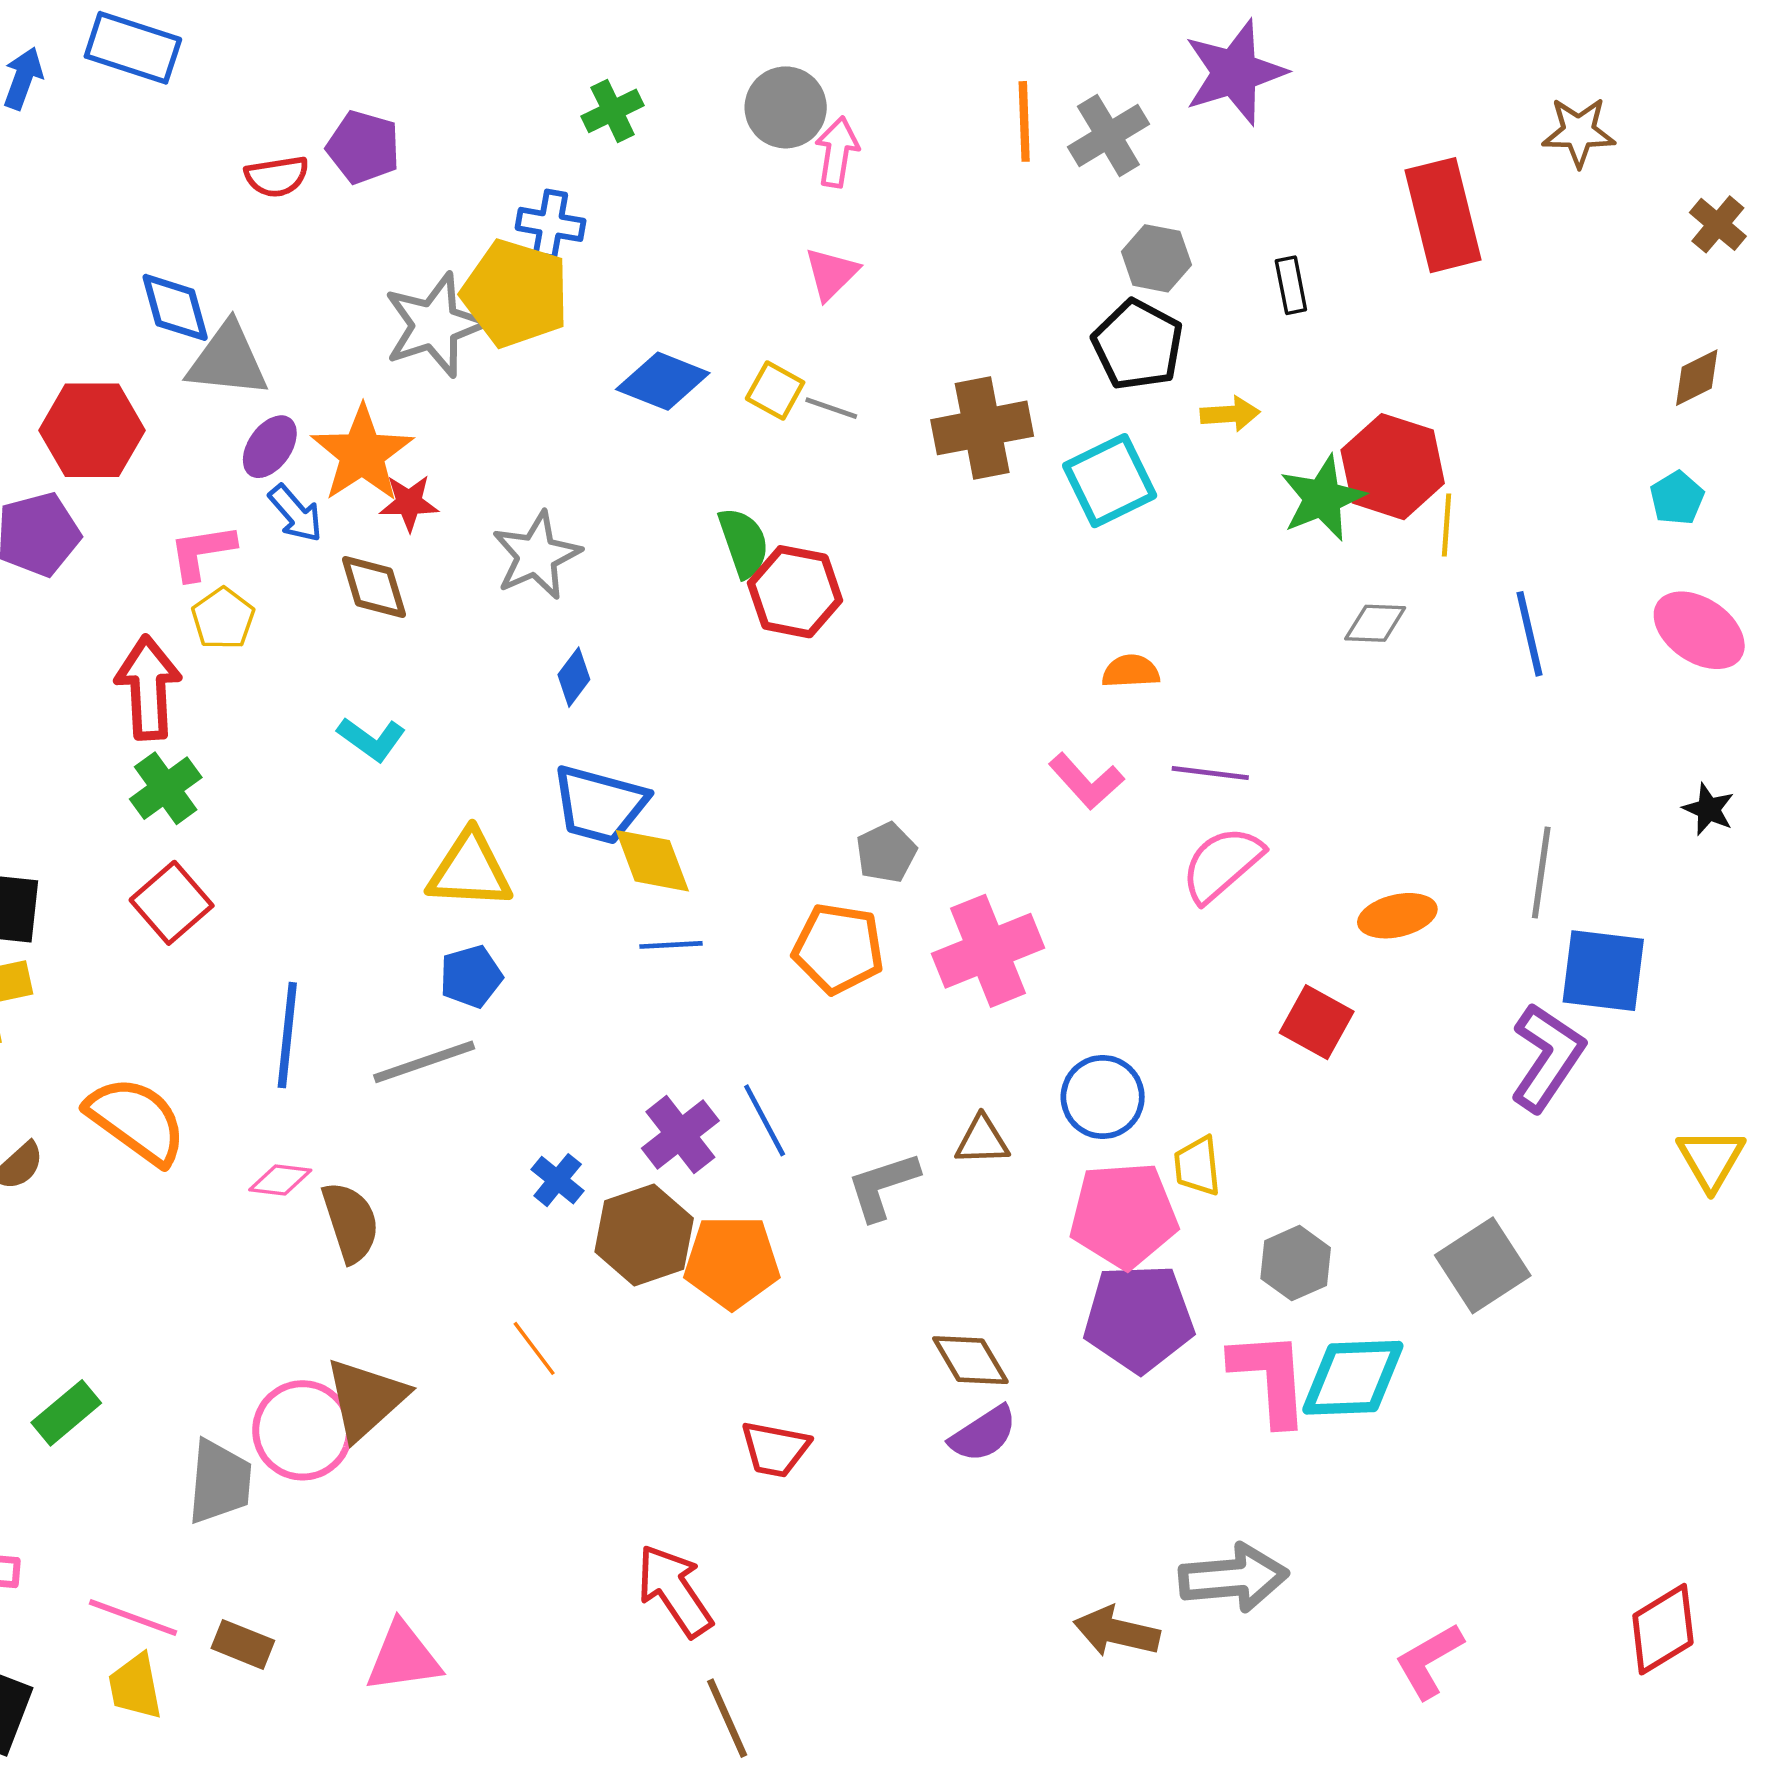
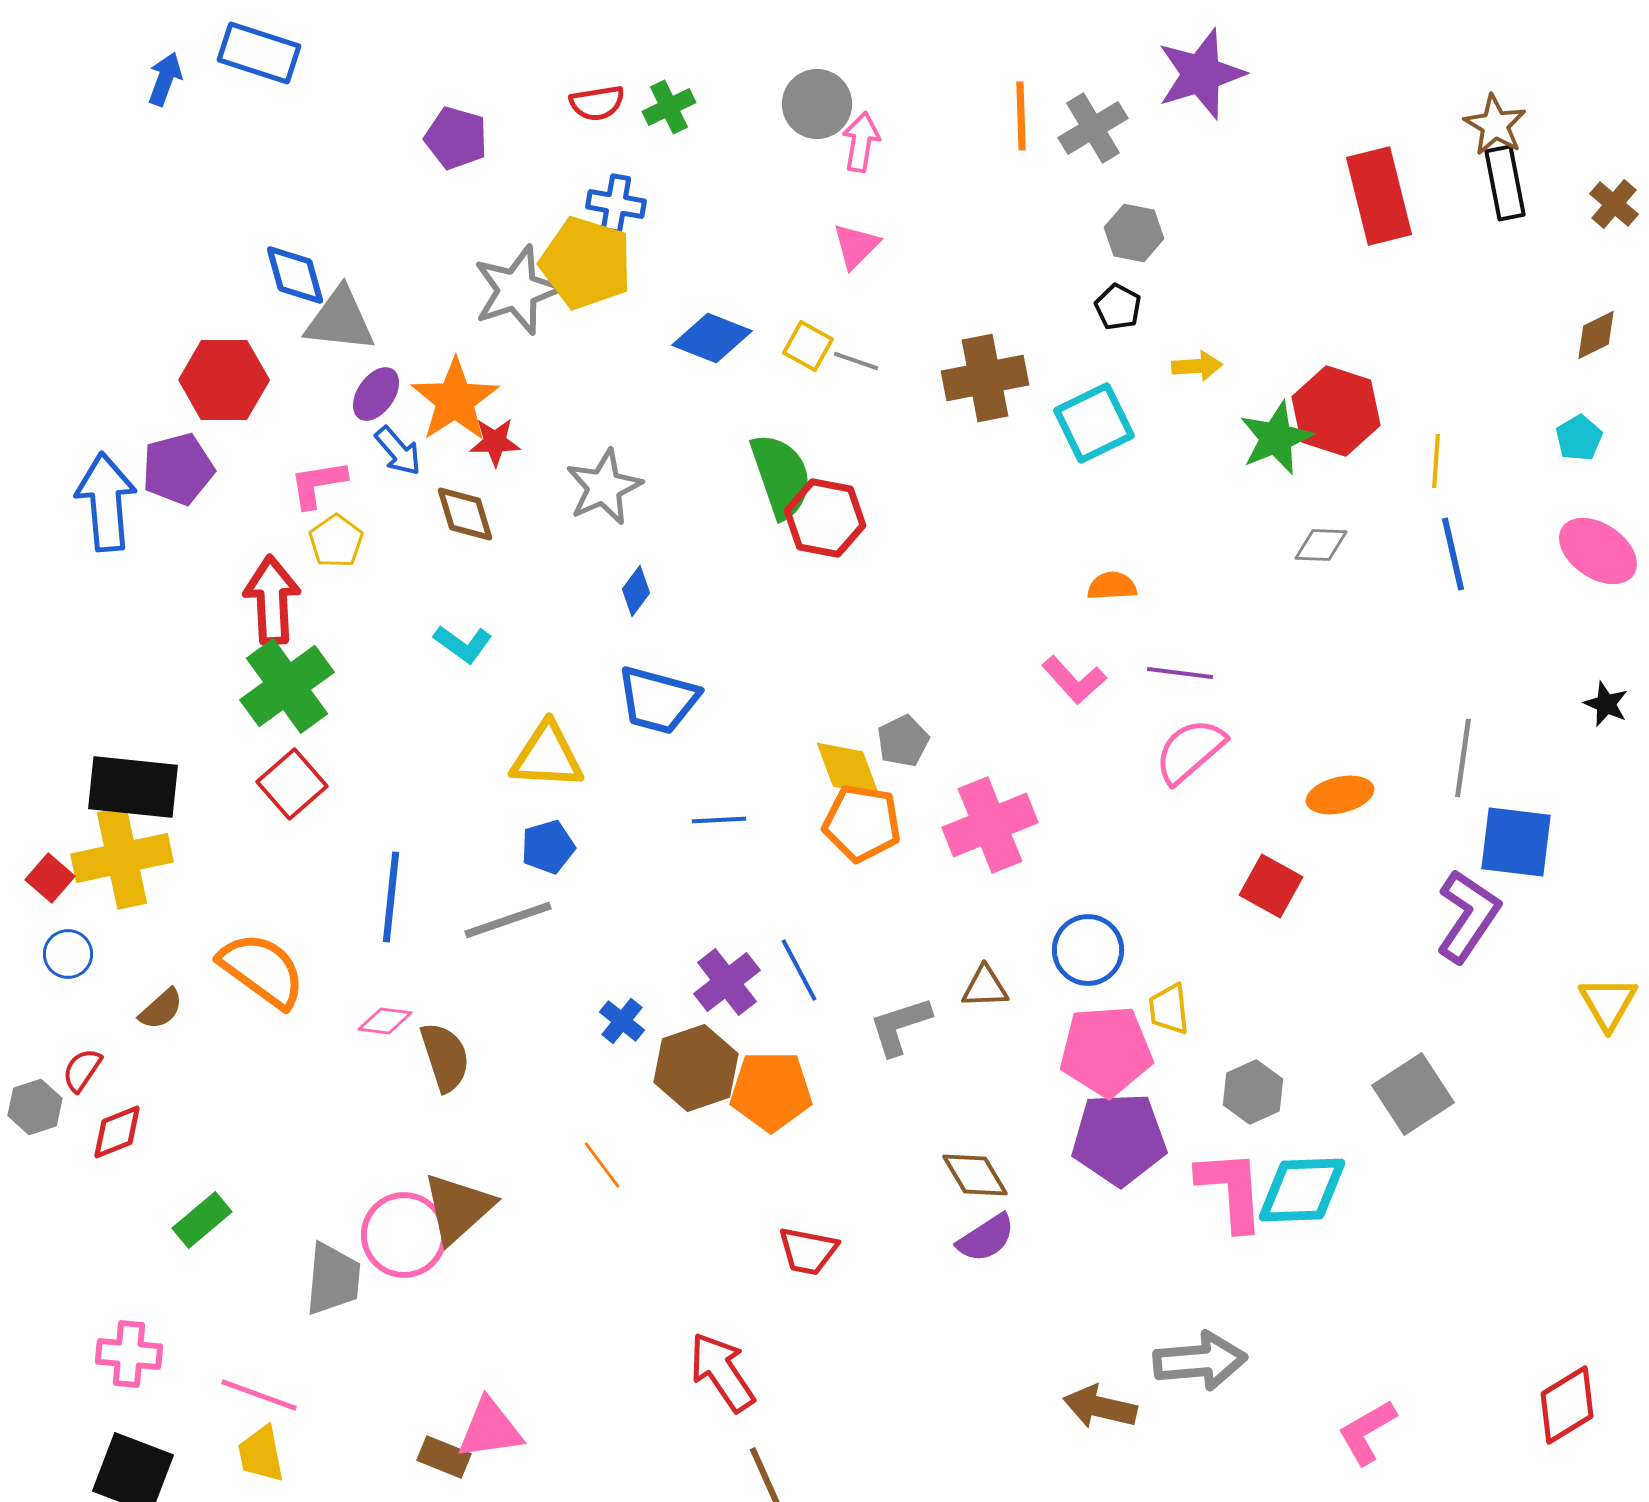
brown star: (1579, 132) -> (1495, 125), turned 30
red semicircle: (277, 176) -> (597, 103), moved
black rectangle: (1291, 285) -> (1505, 183), moved, size x1.5
black pentagon: (1138, 345) -> (1118, 307), size x0.6
yellow line: (1447, 525) -> (1436, 461), moved
green semicircle: (744, 543) -> (781, 476), size x1.4
green cross: (166, 788) -> (287, 686), size x1.5
yellow diamond: (652, 861) -> (848, 769), moved
brown rectangle: (243, 1644) -> (444, 1457), moved

